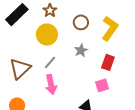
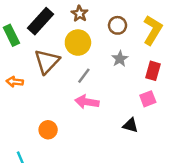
brown triangle: (20, 69) -> (47, 61), moved
pink arrow: (51, 84) -> (87, 102), turned 114

